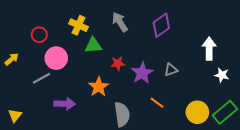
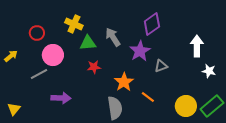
gray arrow: (120, 22) -> (113, 37), moved
red star: (118, 63) -> (94, 67), moved
purple star: (142, 73) -> (140, 51), moved
orange star: (99, 87) -> (124, 82), moved

